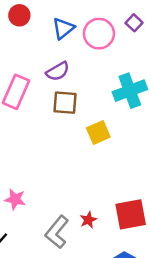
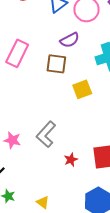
purple semicircle: (58, 71) -> (70, 40), moved
gray L-shape: (57, 232) -> (46, 134), moved

